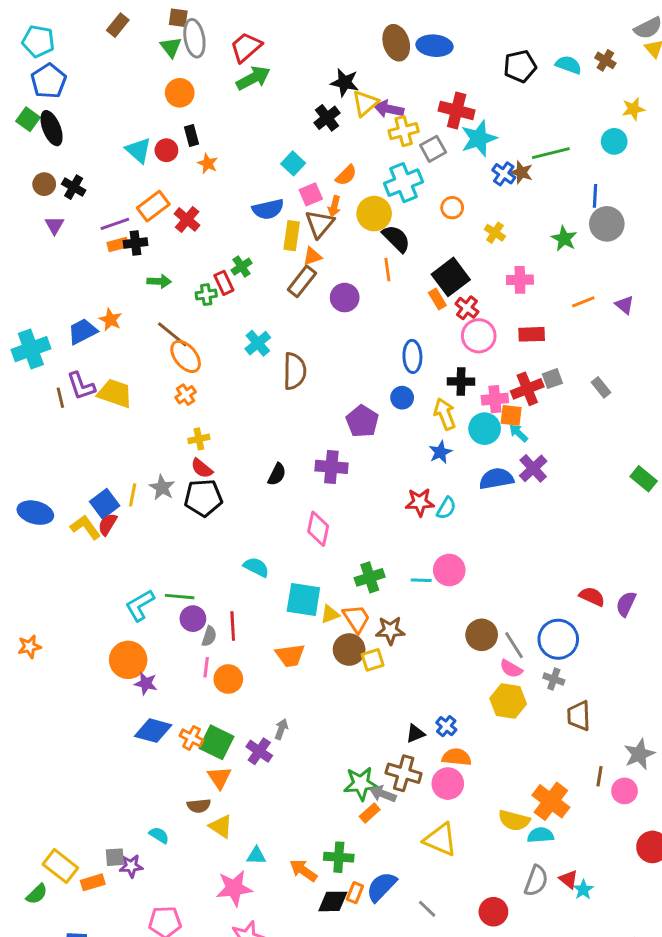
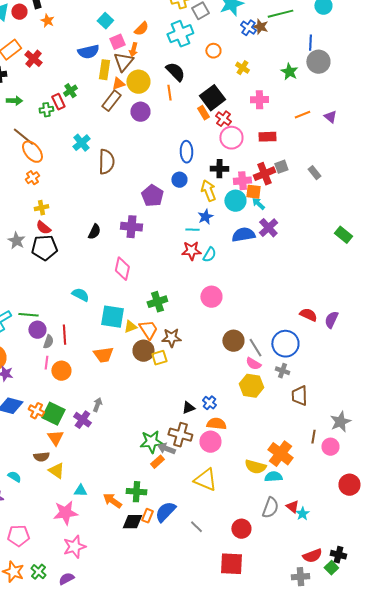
yellow circle: (374, 214) -> (138, 82), moved
cyan line: (421, 580) -> (192, 230), moved

